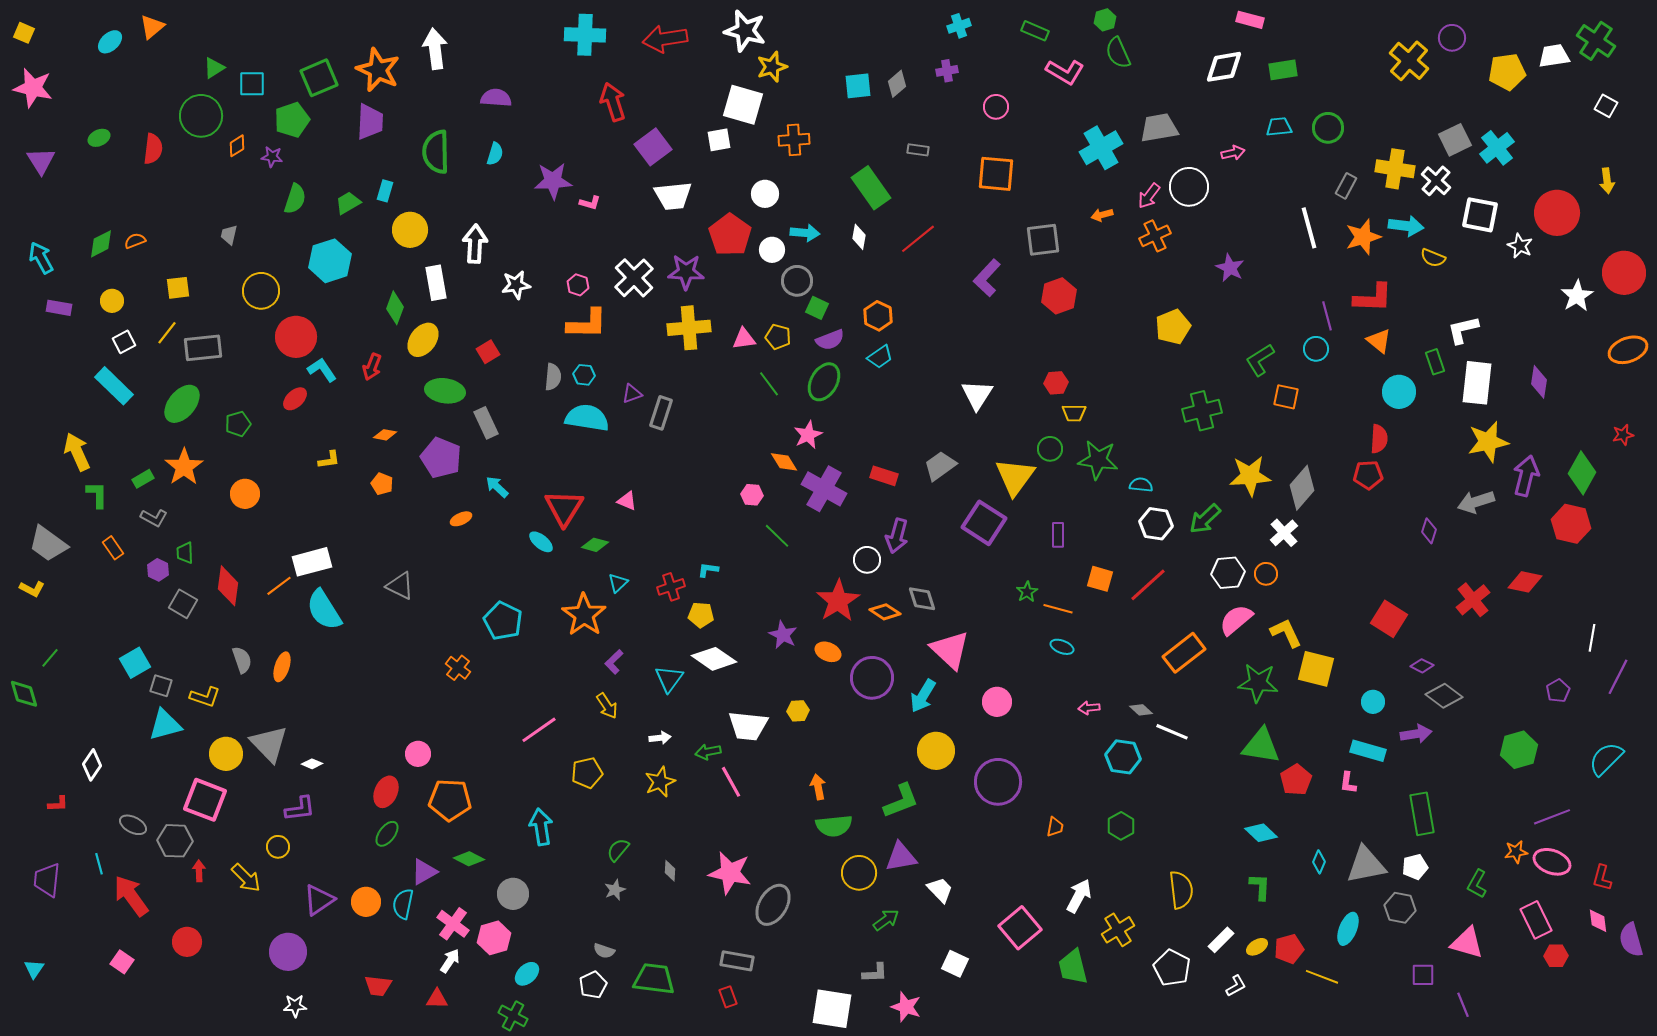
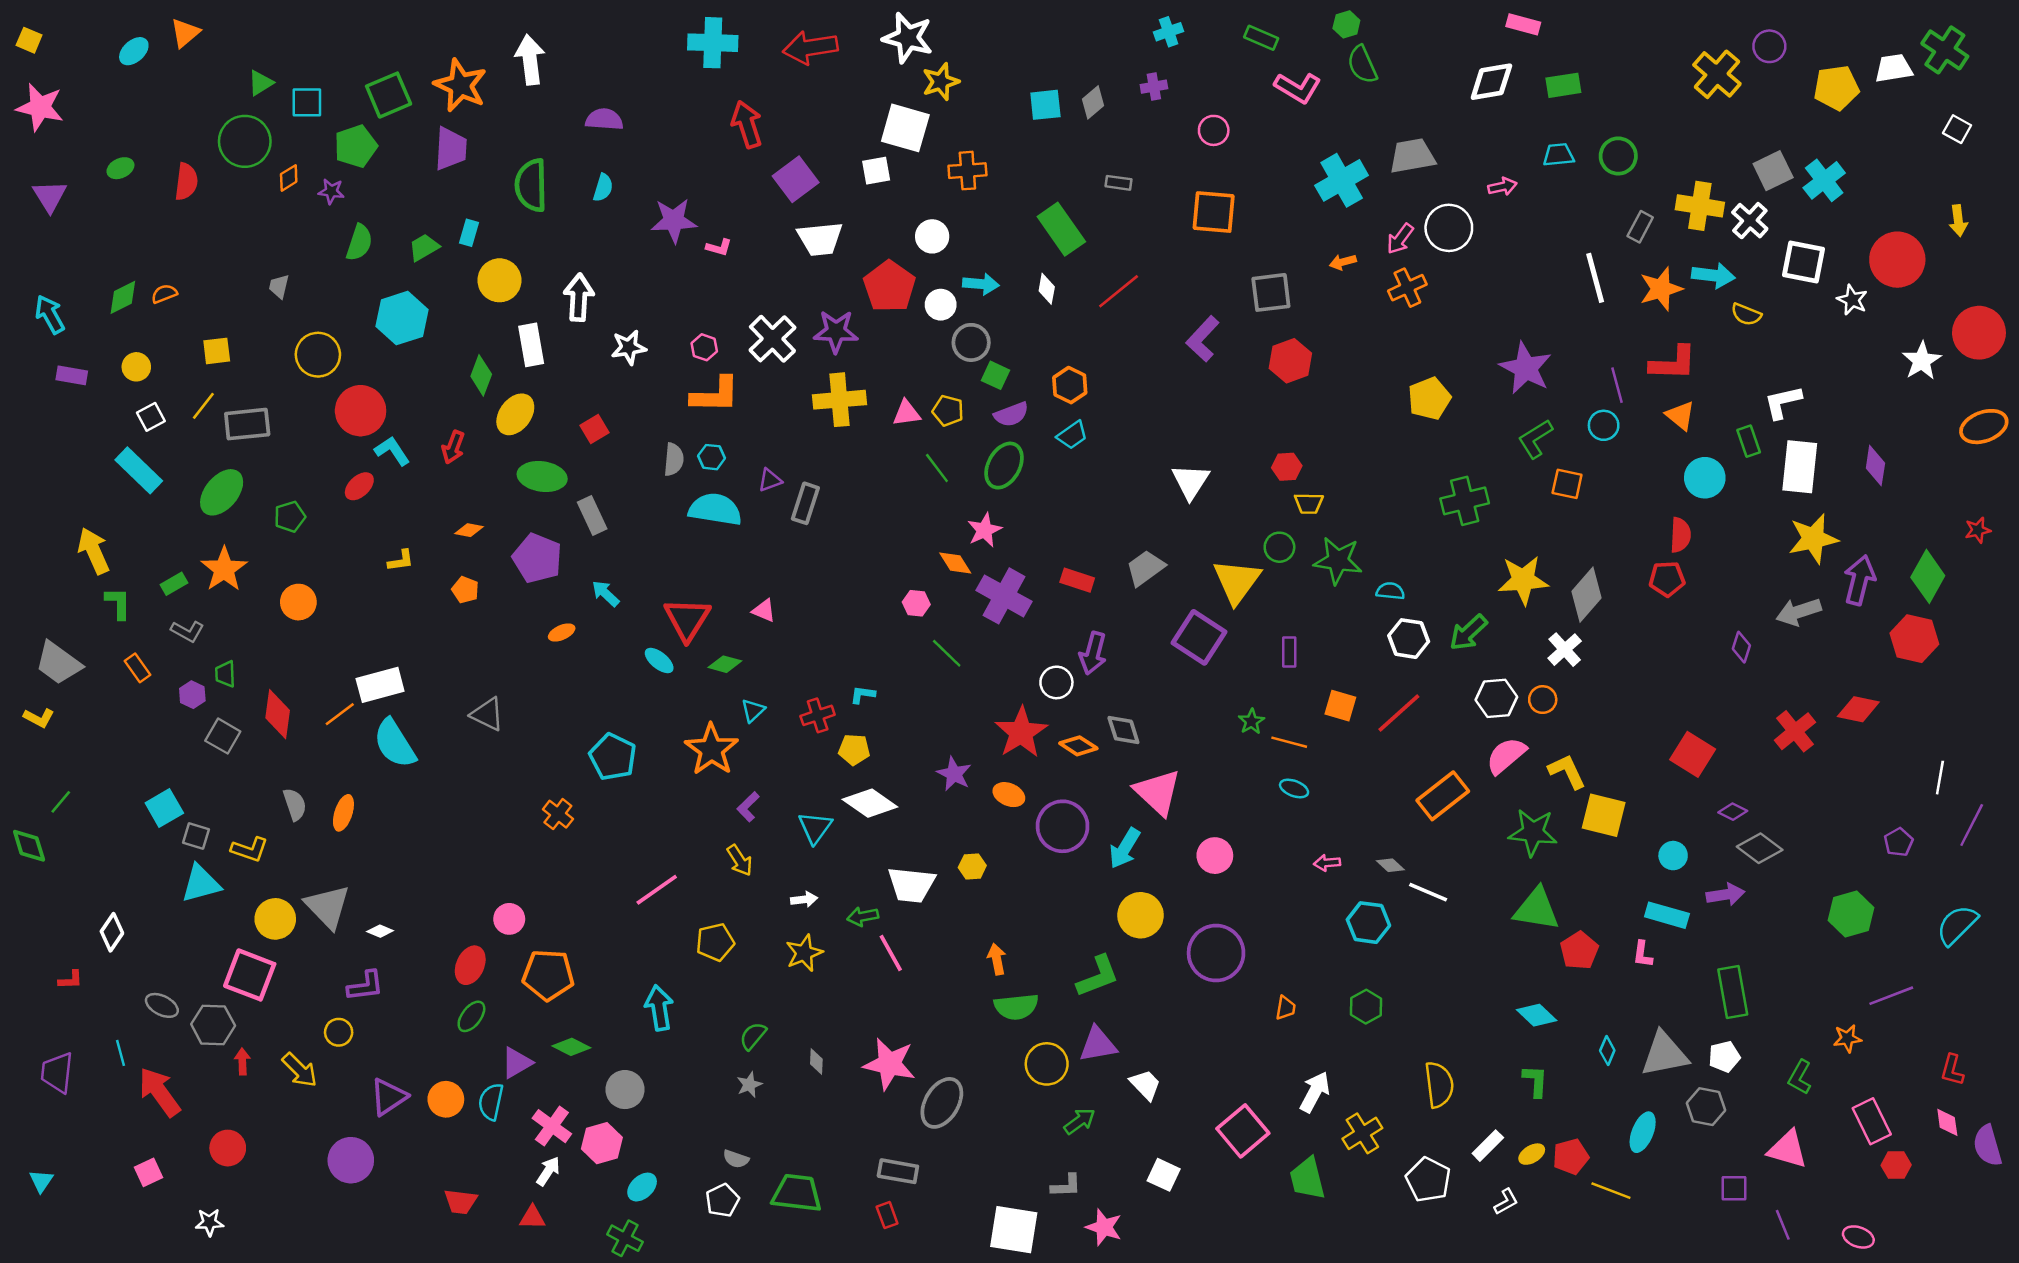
purple star: (1230, 268) -> (1526, 368), moved, size x1.5
pink ellipse: (1552, 862) -> (1858, 1237), moved, size x0.7
pink square: (122, 962) -> (148, 1172), turned 30
white star: (295, 1006) -> (209, 1222), moved

